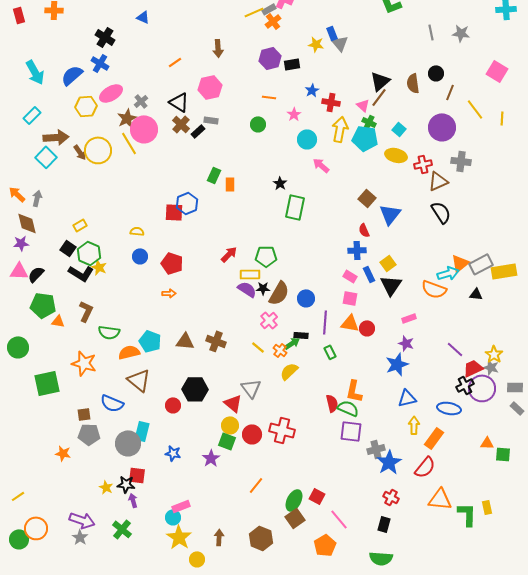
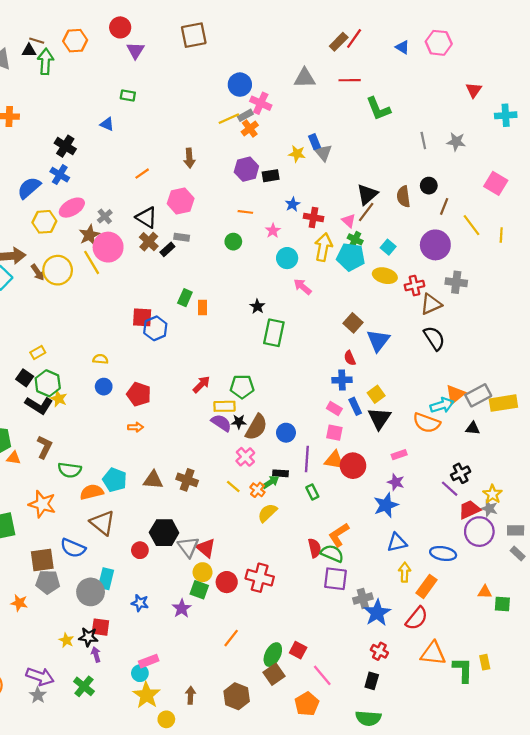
red square: (174, 212) -> (142, 317), moved
red circle: (367, 328) -> (353, 466), size x1.5
black cross: (465, 385) -> (461, 473), moved
gray triangle: (251, 388) -> (188, 547), moved
orange L-shape: (354, 391) -> (339, 535), turned 45
brown square: (84, 414) -> (42, 560), size x1.6

